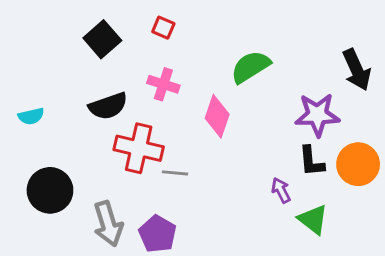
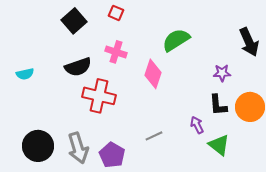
purple star: (317, 115) -> (222, 73), size x0.6
gray line: (175, 173) -> (154, 136), moved, turned -30
black circle: (50, 190) -> (38, 146), moved

